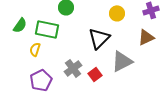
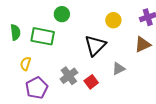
green semicircle: (20, 25) -> (15, 32), turned -42
yellow semicircle: (35, 49) -> (26, 64), moved
gray triangle: (122, 61) -> (118, 69), size x0.6

